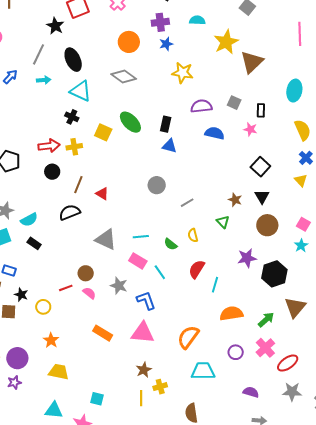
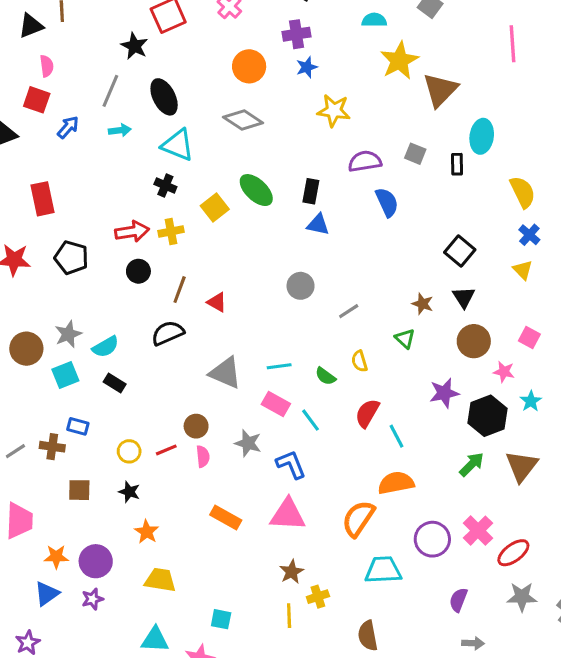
cyan semicircle: (197, 20) -> (374, 20), moved
cyan ellipse: (294, 91) -> (482, 136), moved
pink star: (250, 129) -> (504, 372), moved
yellow square: (103, 132) -> (215, 207), turned 30
blue semicircle: (215, 133) -> (387, 202), turned 54
cyan star: (301, 246) -> (531, 401), moved
cyan line: (215, 285) -> (397, 436), turned -42
pink semicircle: (89, 293) -> (203, 456), turned 48
black star: (21, 295) -> (129, 492), moved
yellow circle: (43, 307) -> (129, 451), moved
orange semicircle: (231, 313) -> (396, 483), moved
green arrow: (266, 320) -> (472, 464), moved
purple circle: (236, 352) -> (432, 539), size x1.5
purple semicircle: (251, 392) -> (458, 600), turned -84

